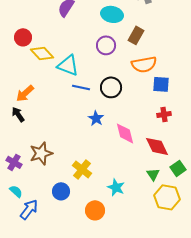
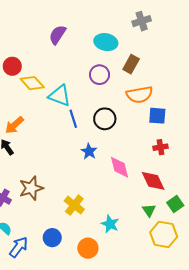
blue line: (81, 87) -> (73, 119), turned 60
blue circle: (61, 191) -> (52, 238), moved

